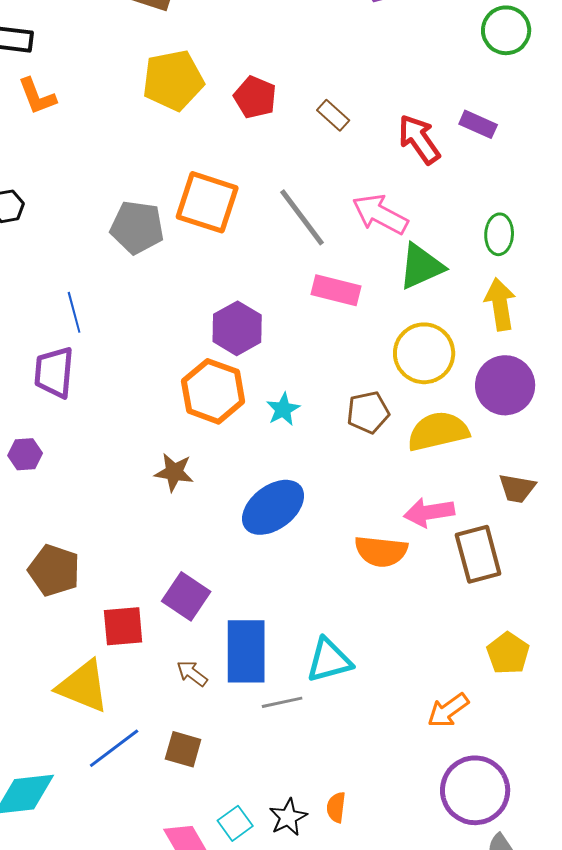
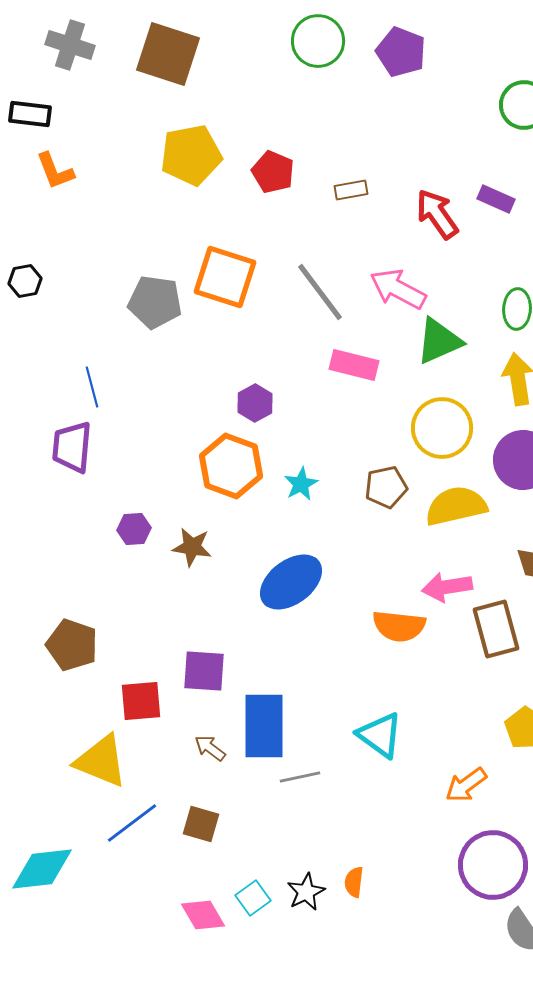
brown rectangle: (333, 115) -> (351, 190), turned -52
purple hexagon: (237, 328) -> (255, 403), size x0.7
purple hexagon: (25, 454) -> (134, 529), moved
purple square: (186, 596) -> (204, 671), turned -30
cyan triangle: (329, 660) -> (380, 735), moved, turned 51

